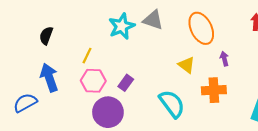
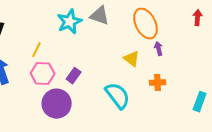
purple arrow: (224, 59) -> (159, 49), moved
orange cross: (214, 90) -> (158, 83), size x0.7

